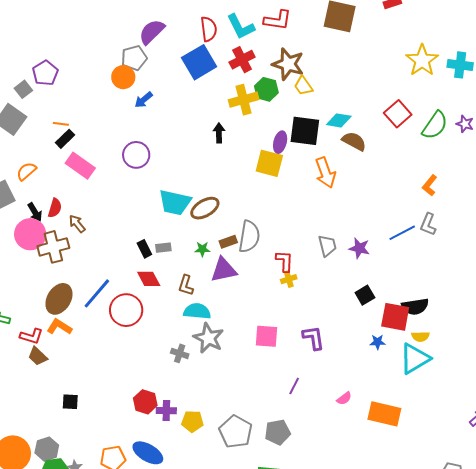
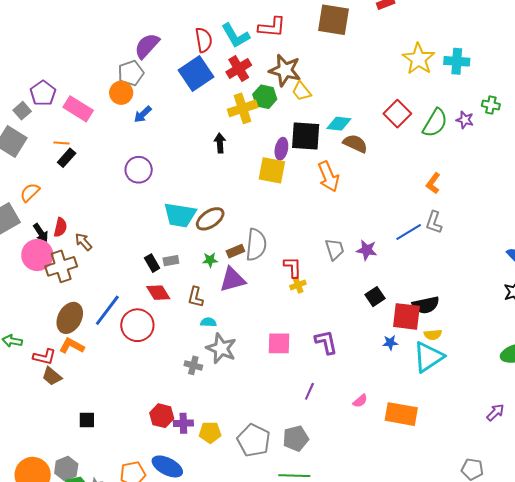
pink rectangle: (80, 166) -> (78, 109), moved
cyan semicircle: (197, 311) -> (208, 322), size x0.6

